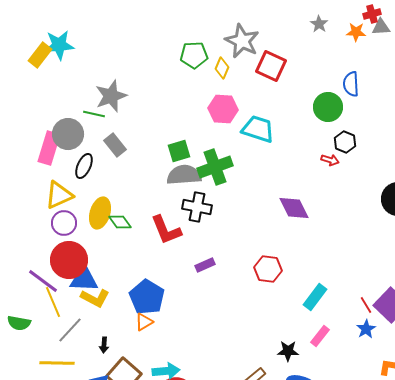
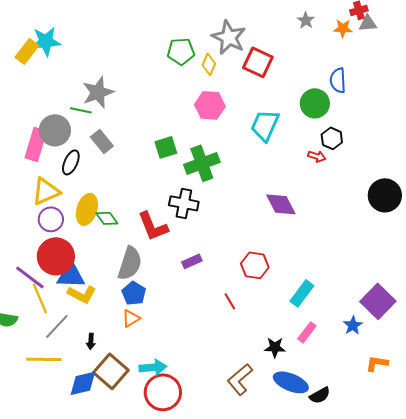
cyan trapezoid: (258, 129) -> (265, 125), moved, turned -84
gray semicircle: (184, 175) -> (130, 263), moved, turned 112
blue pentagon: (147, 297) -> (134, 293), size x0.7
red line: (366, 305) -> (230, 301), moved

